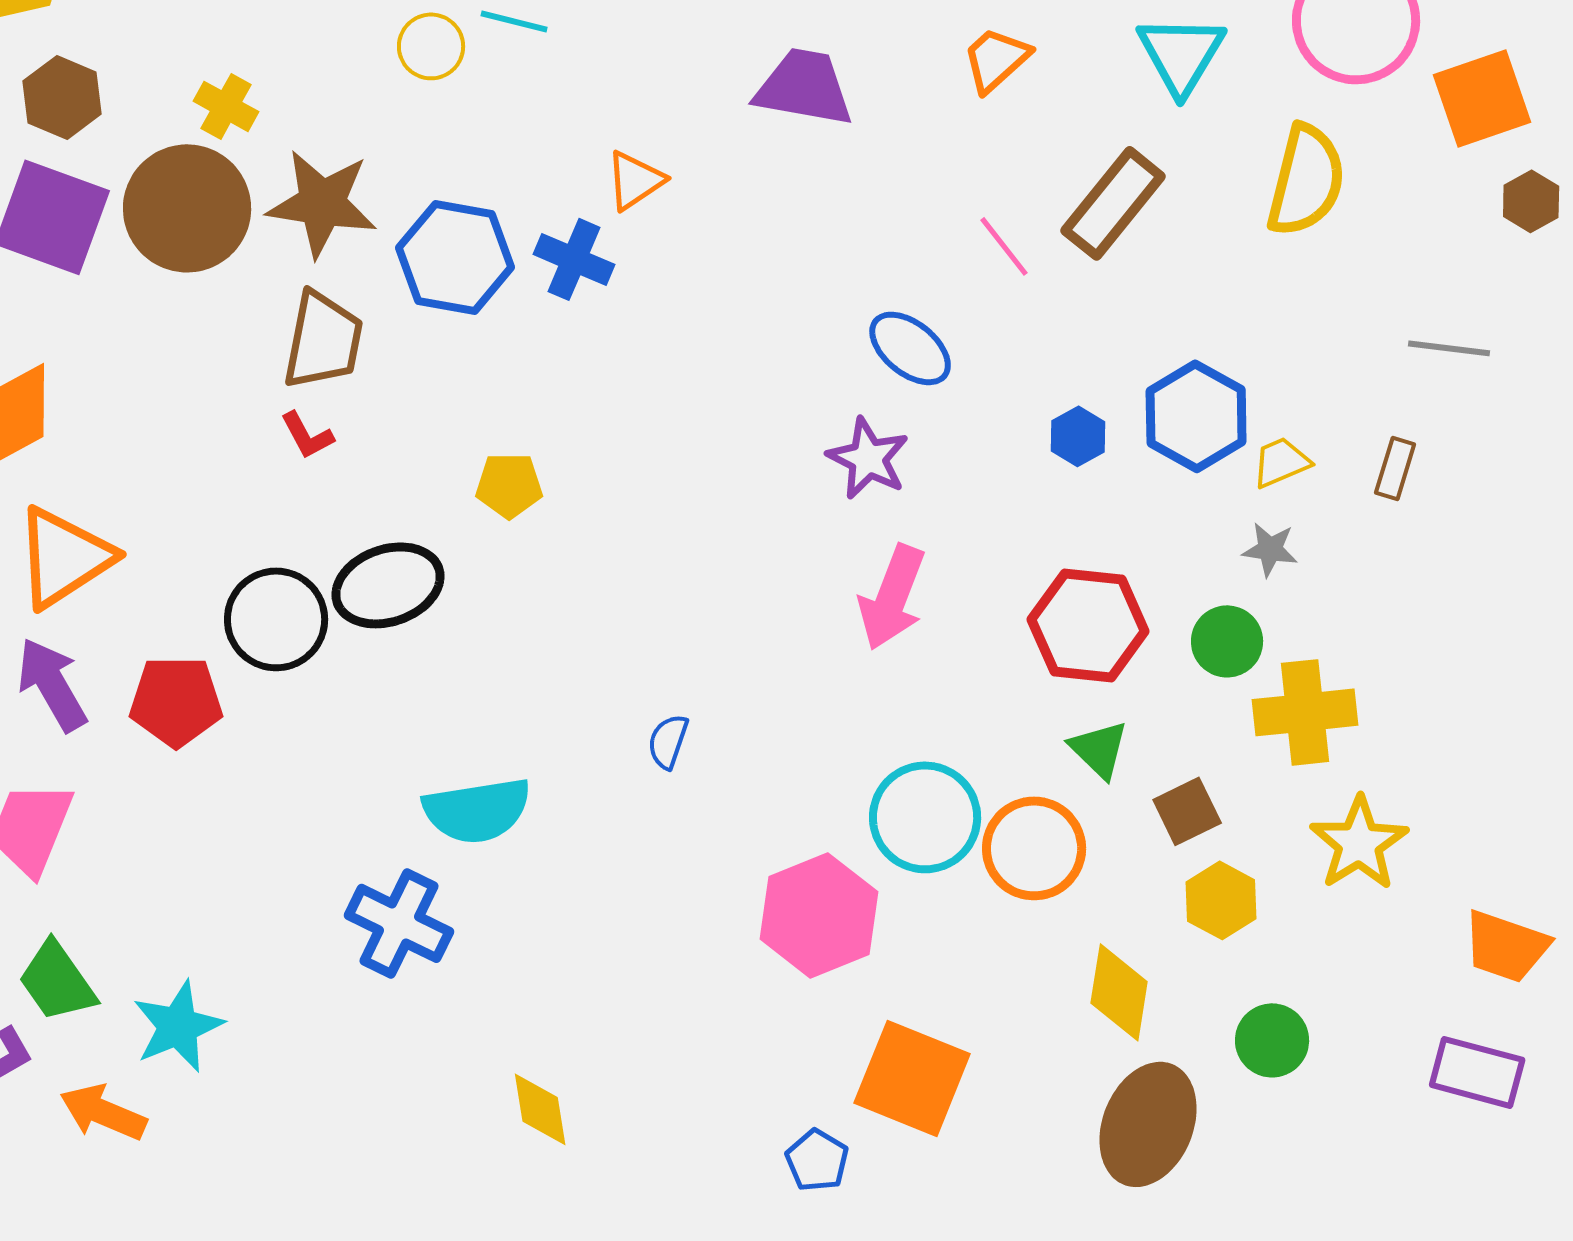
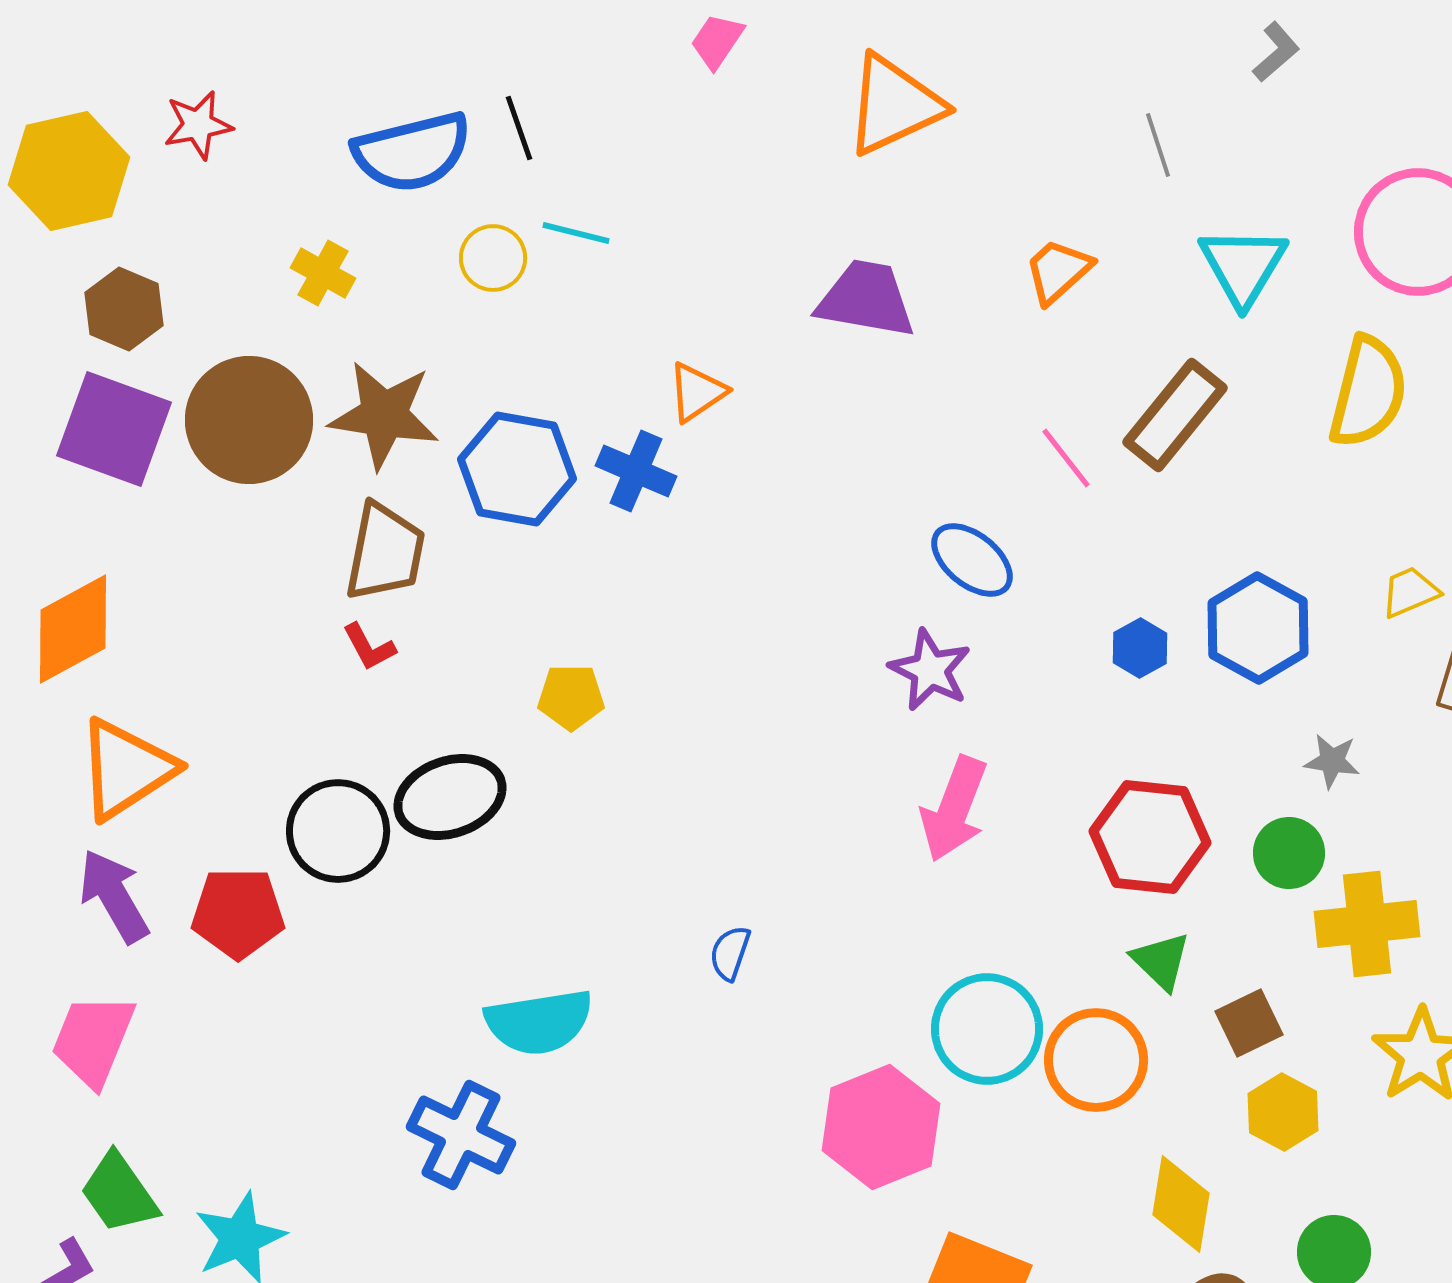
yellow cross: (226, 106) -> (323, 273), moved
yellow trapezoid: (1281, 462) -> (1410, 592), moved

